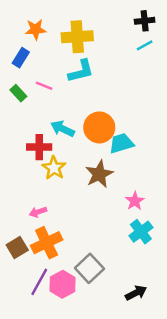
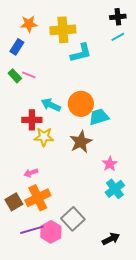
cyan L-shape: (81, 71) -> (81, 53), moved
pink line: (44, 86) -> (29, 75), moved
yellow star: (54, 168) -> (44, 137), turned -30
purple line: (39, 282) -> (32, 230), turned 45

